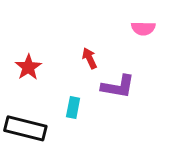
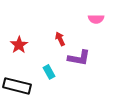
cyan rectangle: (73, 107) -> (49, 72), turned -40

